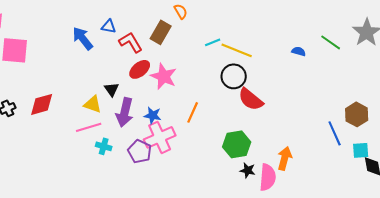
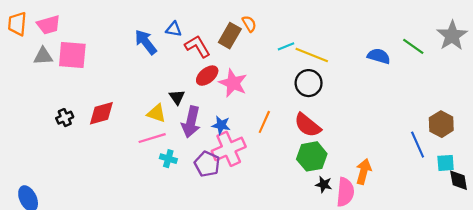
orange semicircle: (181, 11) -> (249, 24), moved
blue semicircle: (299, 51) -> (379, 56), size x1.5
red semicircle: (251, 99) -> (307, 125), moved

